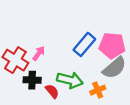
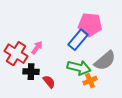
pink pentagon: (112, 46) -> (90, 25), moved
green arrow: (70, 80) -> (79, 68), moved

